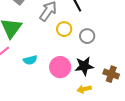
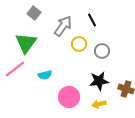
pink circle: (60, 67) -> (69, 97), moved

